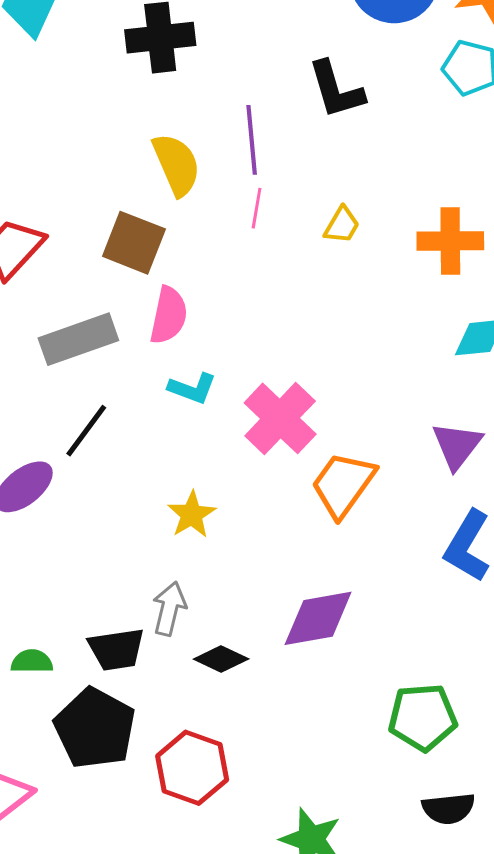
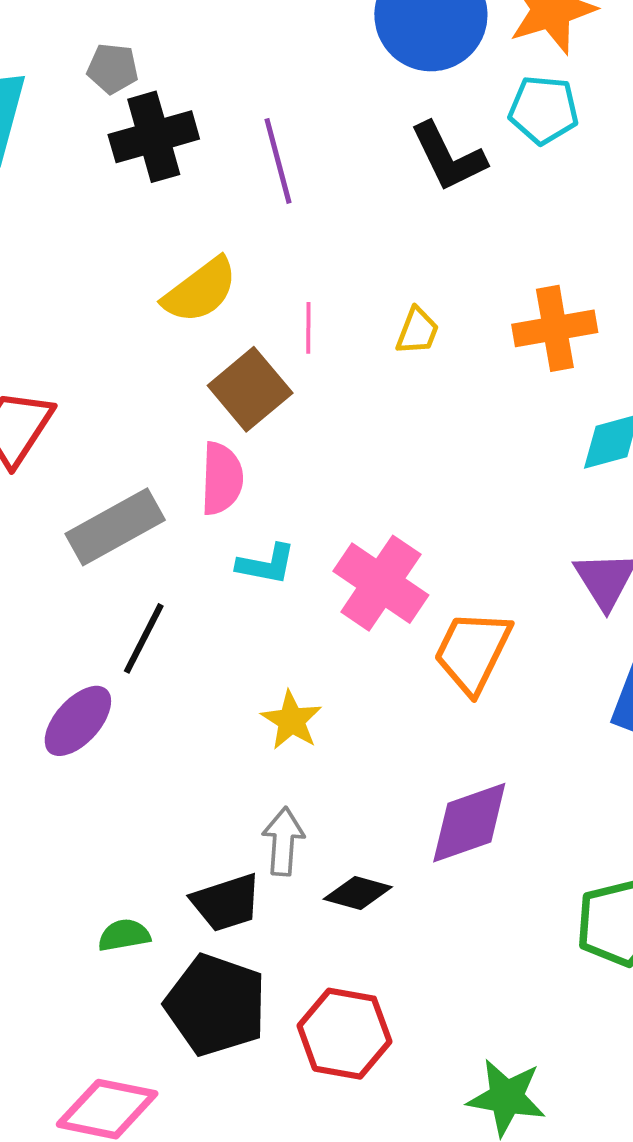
black L-shape: (336, 90) -> (448, 157), moved
purple line: (252, 140) -> (278, 161), moved
yellow semicircle: (176, 164) -> (200, 290), turned 86
brown square: (134, 243) -> (250, 389), moved, turned 38

